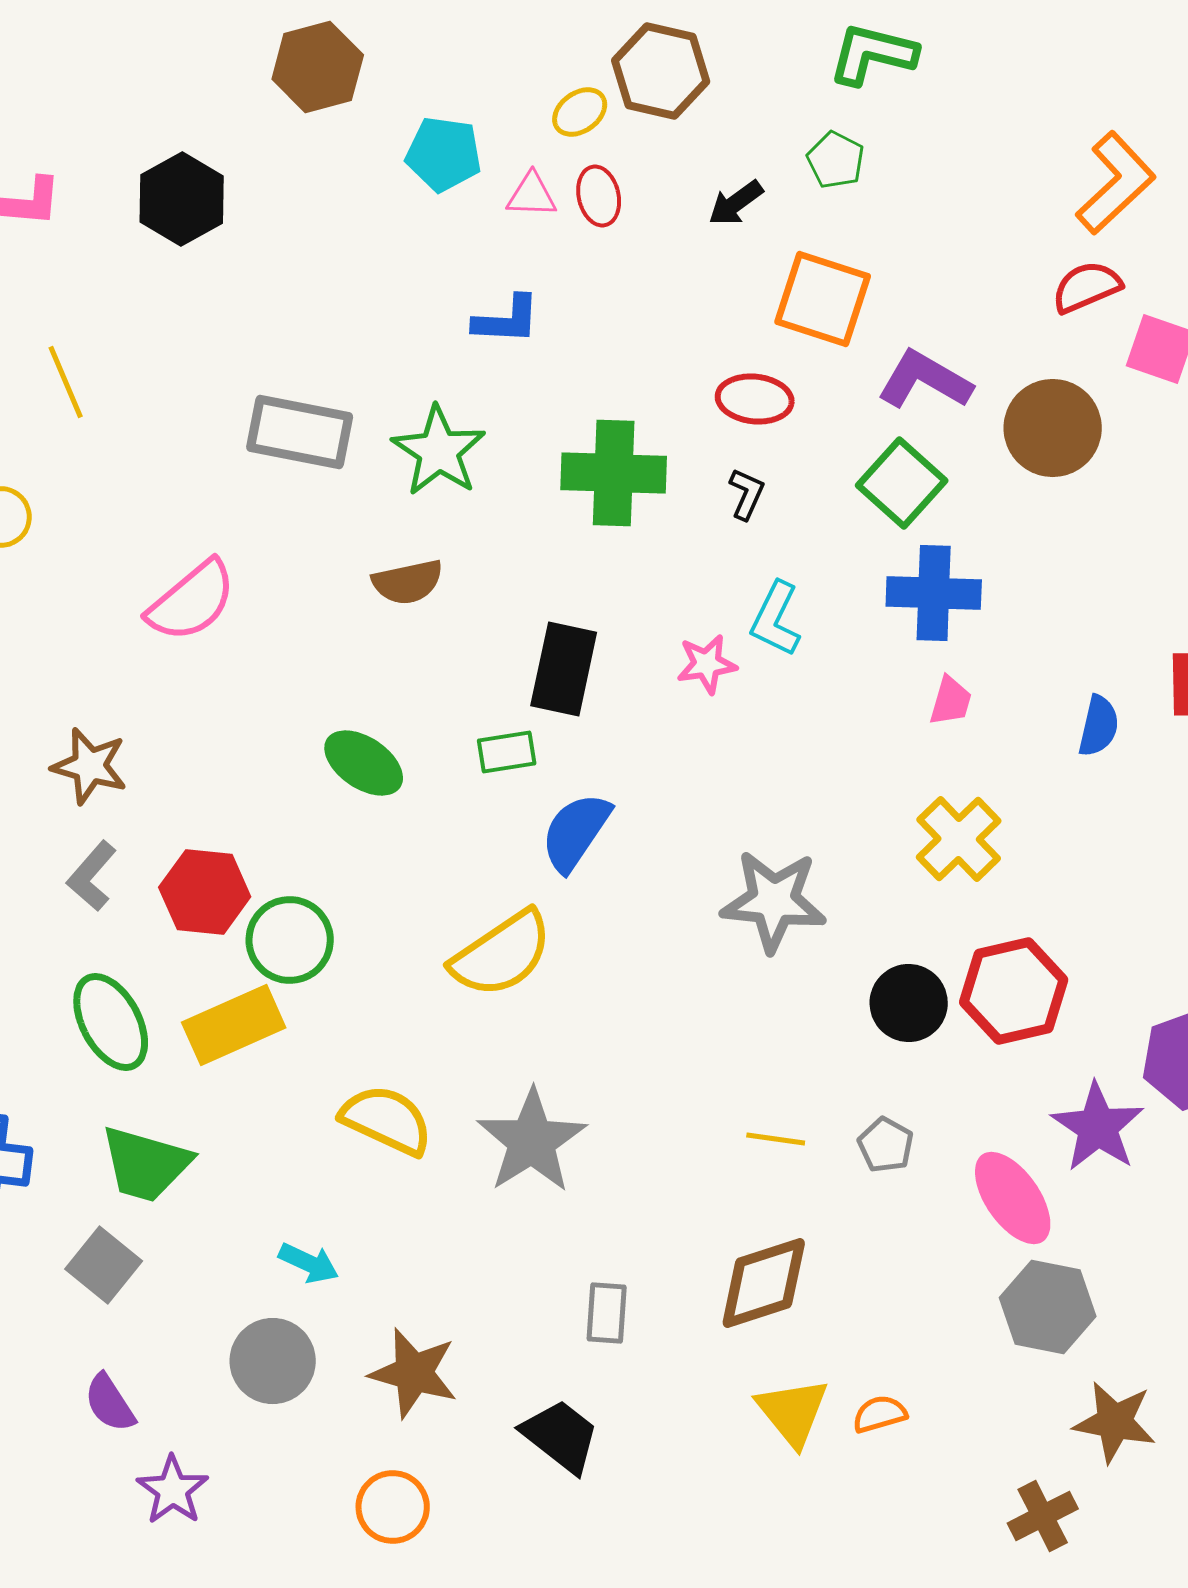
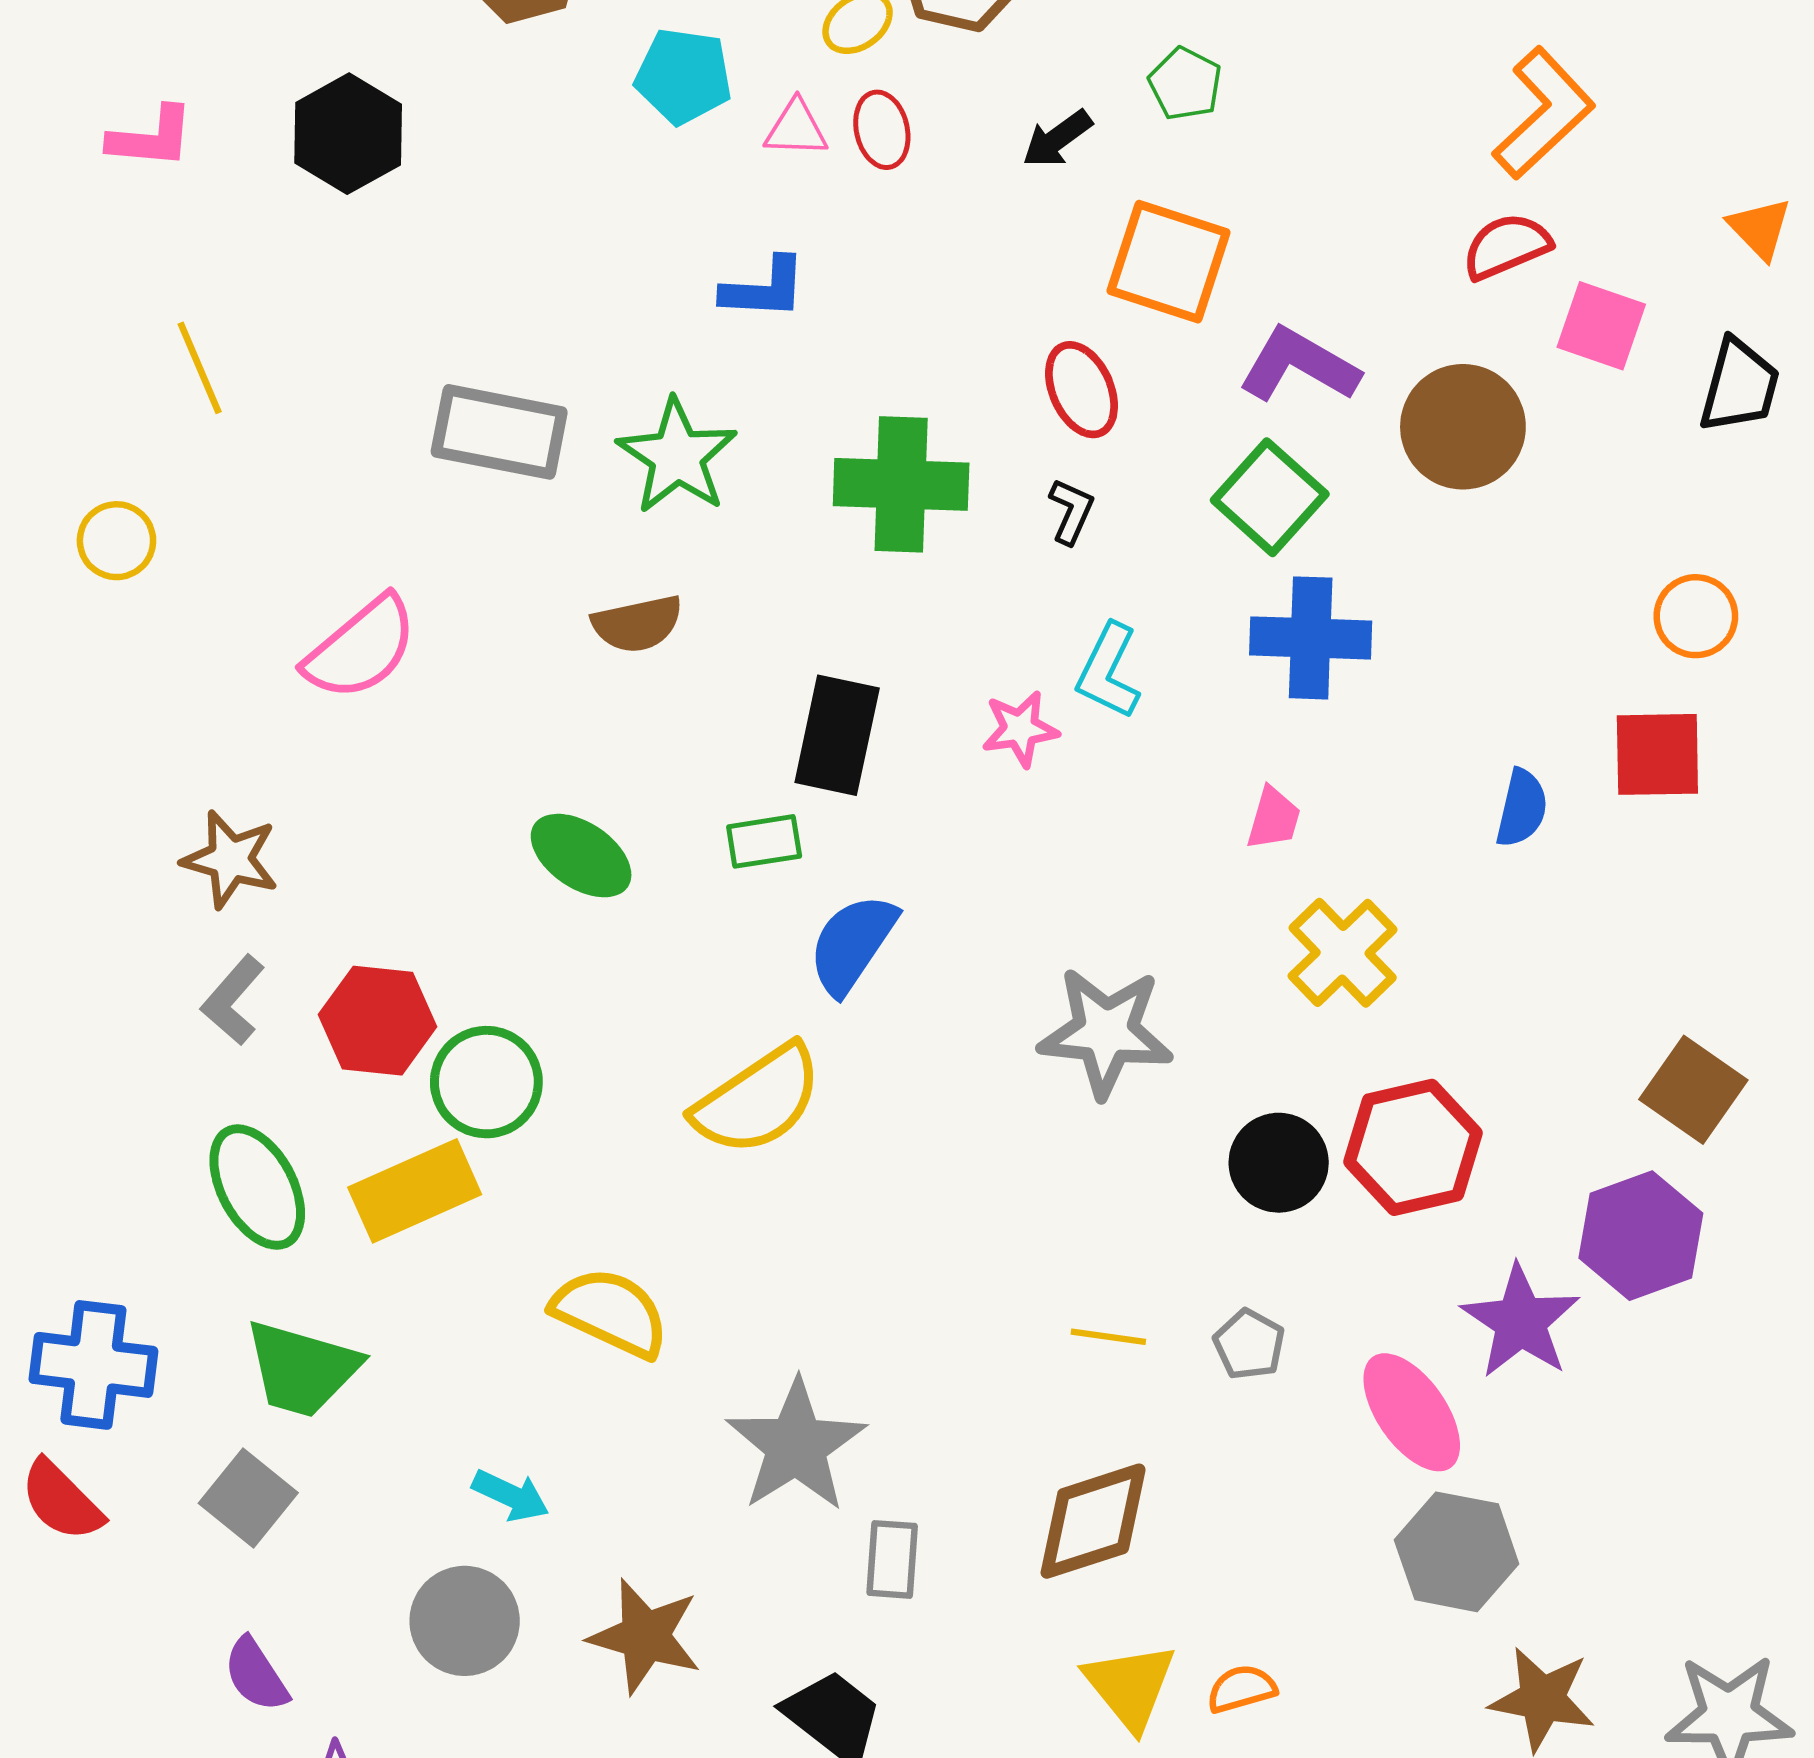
red ellipse: (755, 399) -> (1082, 390), turned 60
pink trapezoid: (951, 701) -> (1273, 818), moved
gray star: (532, 1141) -> (796, 1446), moved

